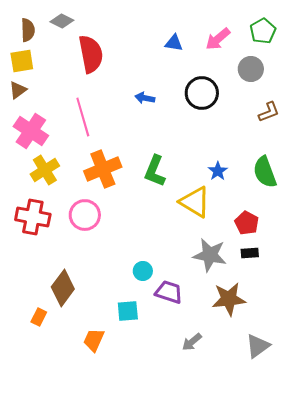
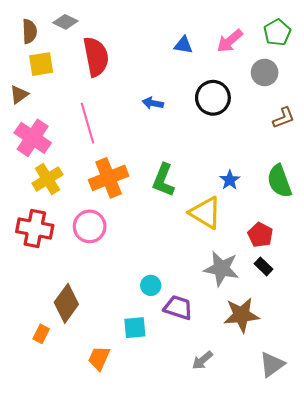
yellow square: (22, 61) -> (41, 64), moved
black rectangle: (250, 253) -> (264, 266), turned 48

